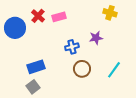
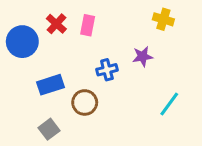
pink rectangle: (59, 17) -> (88, 25), turned -64
blue rectangle: (36, 67) -> (50, 85), moved
brown circle: (82, 69) -> (85, 102), moved

